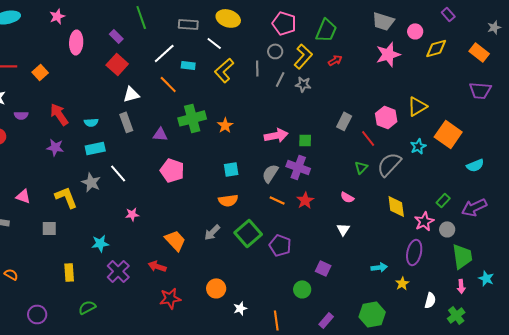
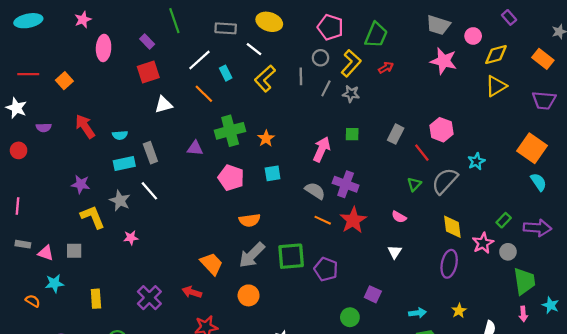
pink star: (388, 54) -> (444, 61), turned 30
red square: (117, 64) -> (148, 72), turned 30
cyan rectangle: (188, 65) -> (226, 73), turned 56
yellow triangle: (417, 106) -> (496, 86), moved
gray rectangle: (126, 122) -> (150, 153), moved
orange square: (448, 134) -> (532, 148), moved
pink arrow: (276, 135) -> (322, 149), turned -55
green square: (305, 140) -> (352, 134), moved
purple star: (55, 147) -> (81, 184), moved
cyan semicircle: (475, 165) -> (539, 182), turned -102
cyan square: (231, 169) -> (273, 173), moved
pink pentagon: (172, 170) -> (231, 178), moved
gray semicircle: (270, 173) -> (315, 191), turned 90
pink triangle: (23, 196) -> (46, 253), moved
orange semicircle: (228, 200) -> (250, 220), moved
red star: (305, 200) -> (353, 220), size x1.4
purple arrow: (474, 207) -> (537, 228), turned -150
pink star: (132, 214) -> (131, 238), moved
gray arrow: (212, 232) -> (252, 255), size x1.5
green square: (248, 233) -> (291, 256), turned 36
cyan star: (100, 243) -> (55, 283), moved
purple ellipse: (414, 252) -> (449, 264), moved
cyan arrow: (379, 267) -> (418, 313), moved
orange circle: (216, 288) -> (249, 295), moved

